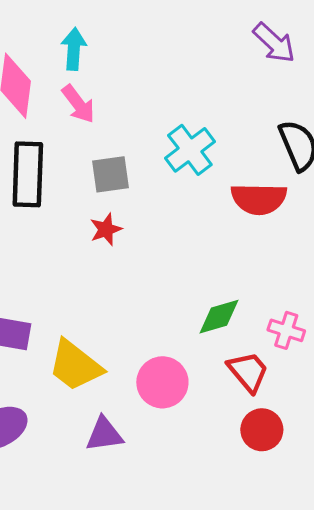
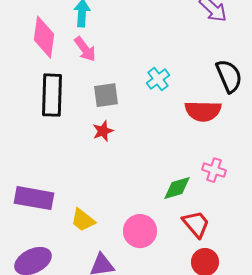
cyan cross: (190, 150) -> (158, 79), size x0.7
pink cross: (286, 330) -> (214, 170), moved
yellow trapezoid: (75, 366) -> (83, 220), size x0.7

